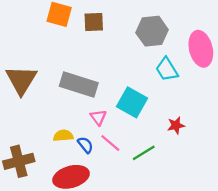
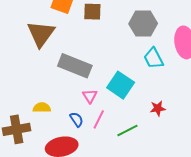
brown triangle: (21, 80) -> (41, 34), moved
yellow semicircle: (63, 136) -> (42, 108), moved
pink line: (110, 143) -> (99, 119), turned 72

